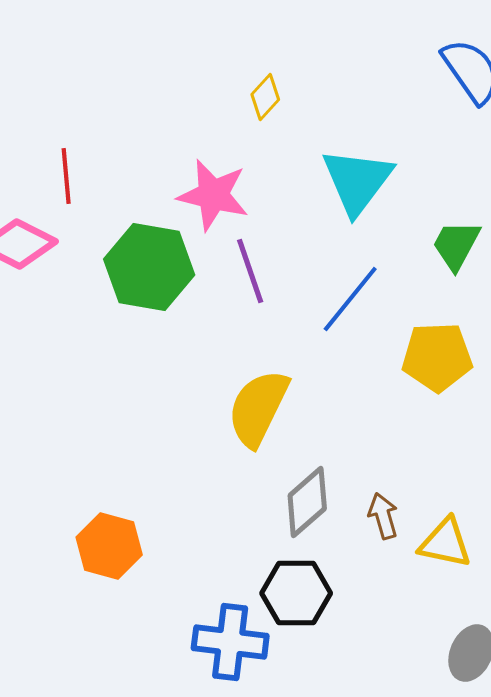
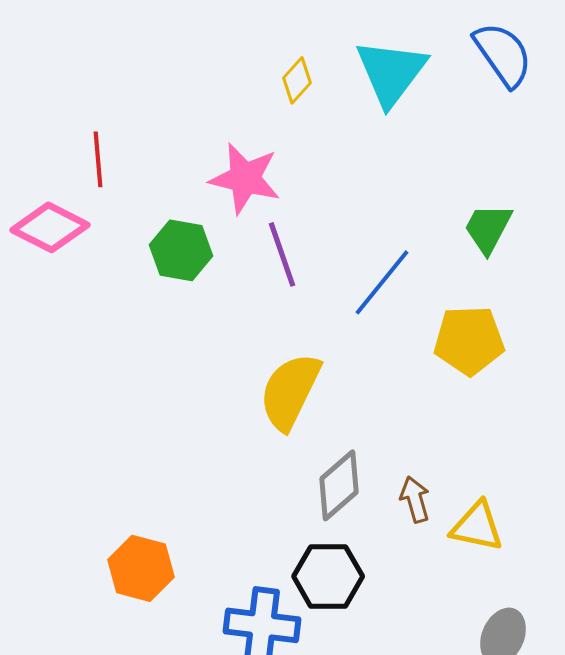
cyan triangle: (357, 181) -> (391, 72), moved
green hexagon: (149, 267) -> (181, 250), size x0.7
orange hexagon: (109, 546) -> (141, 568), moved

